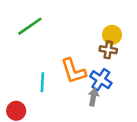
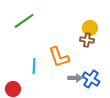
blue cross: (101, 80) -> (91, 79), moved
gray arrow: (93, 97) -> (75, 78), turned 80

